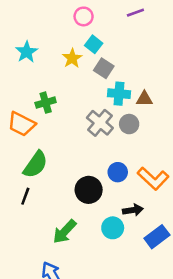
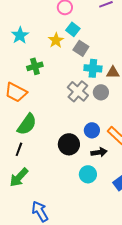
green cross: (46, 103) -> (35, 66), moved
black arrow: (133, 210) -> (99, 152), moved
green arrow: (65, 232) -> (19, 177), moved

